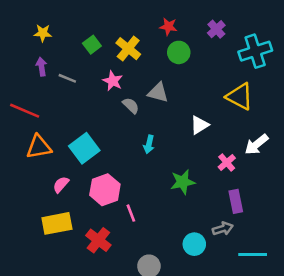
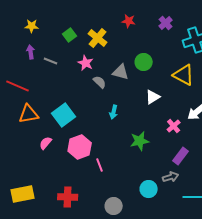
green circle: (179, 52) -> (144, 62), moved
purple rectangle: (236, 201) -> (181, 156), turned 48
yellow rectangle: (57, 223) -> (23, 194), moved
red cross: (98, 240) -> (68, 197), moved, turned -36

